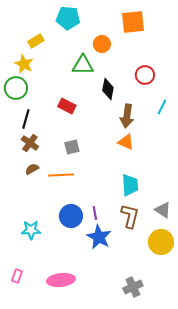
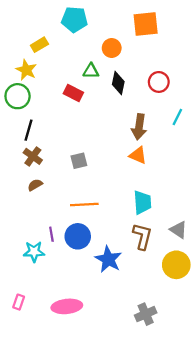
green triangle: (83, 65) -> (91, 71), size x0.7
black diamond: (108, 89) -> (118, 83), moved
red rectangle: (67, 106) -> (73, 93), moved
orange line: (61, 175) -> (84, 205), moved
purple line: (95, 213) -> (51, 234), moved

